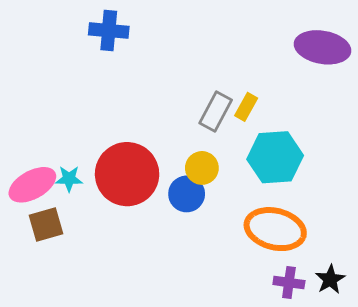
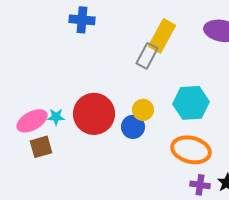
yellow rectangle: (246, 107) -> (162, 36), moved, size x1.8
gray rectangle: (216, 111) -> (147, 56), moved

